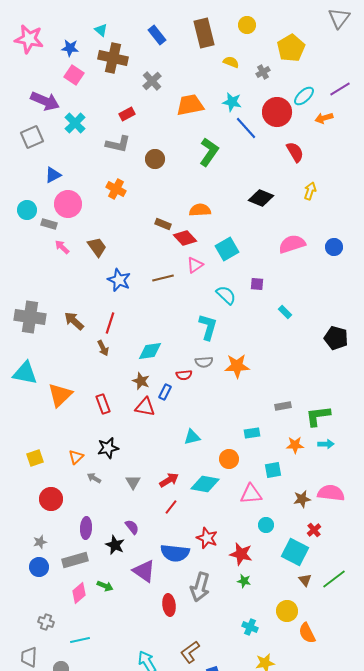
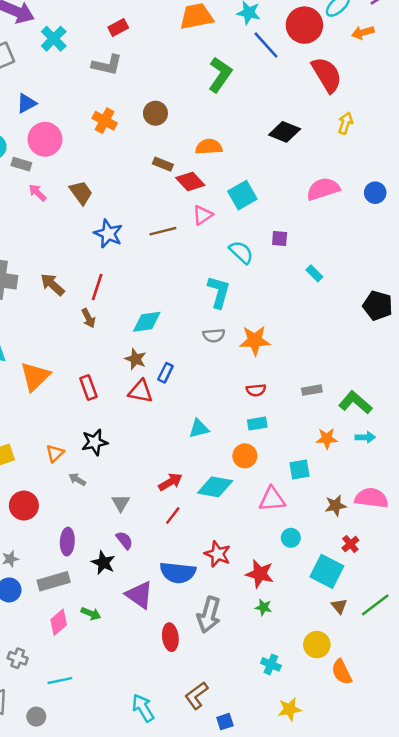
red semicircle: (295, 152) -> (327, 75), size x1.4
brown circle: (155, 159) -> (155, 113), moved
red semicircle: (184, 375) -> (256, 390), moved
green L-shape: (318, 416) -> (355, 402), turned 48
cyan rectangle: (252, 433) -> (257, 424), moved
gray triangle: (133, 482) -> (121, 503), moved

